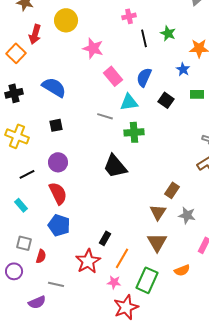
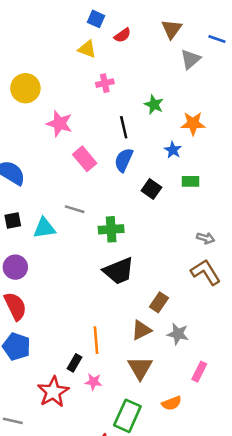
black line: (144, 38) -> (124, 127), moved
cyan triangle: (129, 102) -> (44, 228), moved
black trapezoid: (115, 166) -> (119, 271), moved, turned -72
brown triangle: (158, 212) -> (141, 330), turned 30
orange line: (122, 258) -> (96, 340), moved, turned -35
pink star: (114, 282) -> (93, 382), moved

